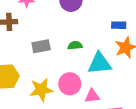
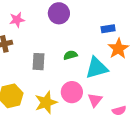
gray rectangle: (41, 46) -> (38, 62), turned -66
pink triangle: (92, 96) -> (95, 100), turned -35

